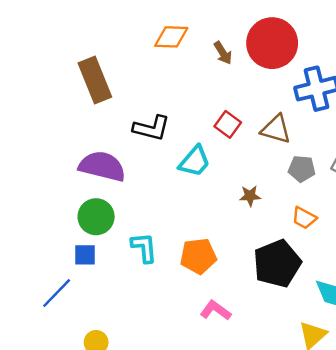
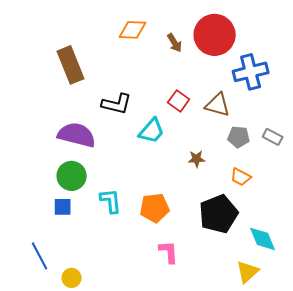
blue line: (57, 293) -> (40, 256), moved, turned -72
pink L-shape: (215, 310) -> (169, 252), turned 50

